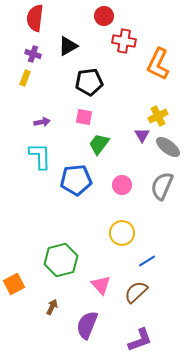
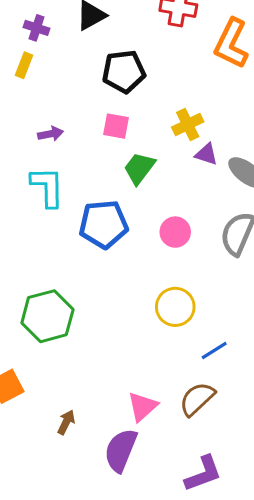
yellow cross: (158, 116) -> (188, 125), moved
purple triangle: (142, 135) -> (206, 154), turned -42
green hexagon: (61, 260) -> (47, 316), moved
pink triangle: (101, 285) -> (142, 407), moved, turned 30

